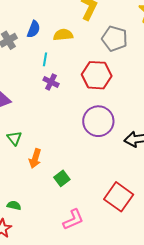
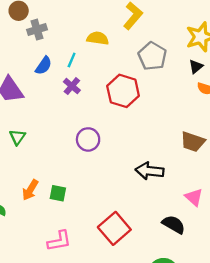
blue semicircle: (34, 29) -> (44, 66), moved
purple circle: (98, 121) -> (88, 139), moved, size x0.7
orange arrow: (35, 158) -> (30, 190), moved
green square: (62, 178) -> (58, 193), turned 35

